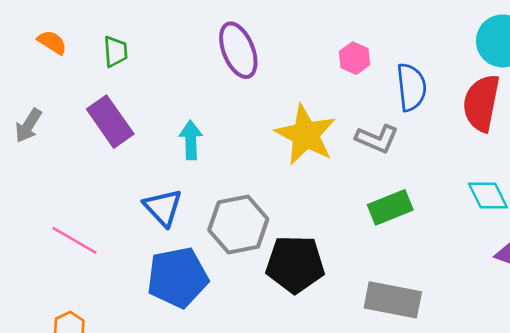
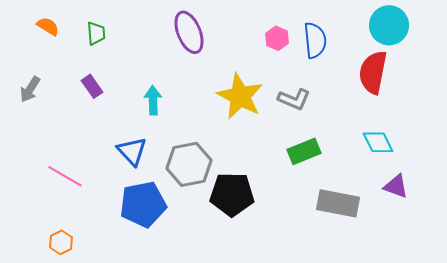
blue semicircle: (411, 87) -> (315, 40), moved
purple rectangle: (110, 122) -> (92, 86), size x0.6
gray rectangle: (393, 300) -> (338, 203), moved

